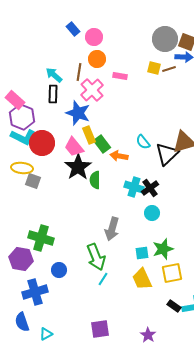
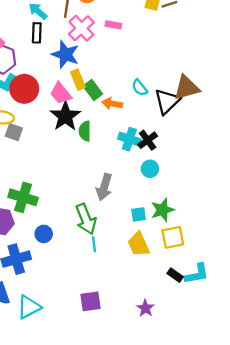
pink rectangle: (120, 76) -> (113, 25), moved
cyan line: (103, 279) -> (94, 244), turned -40
cyan triangle: (46, 334) -> (29, 307), size x1.6

